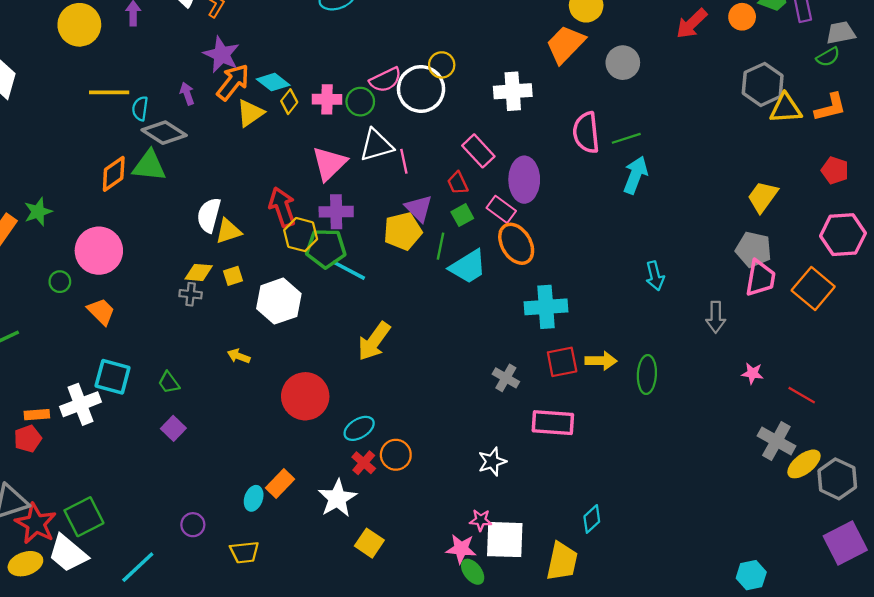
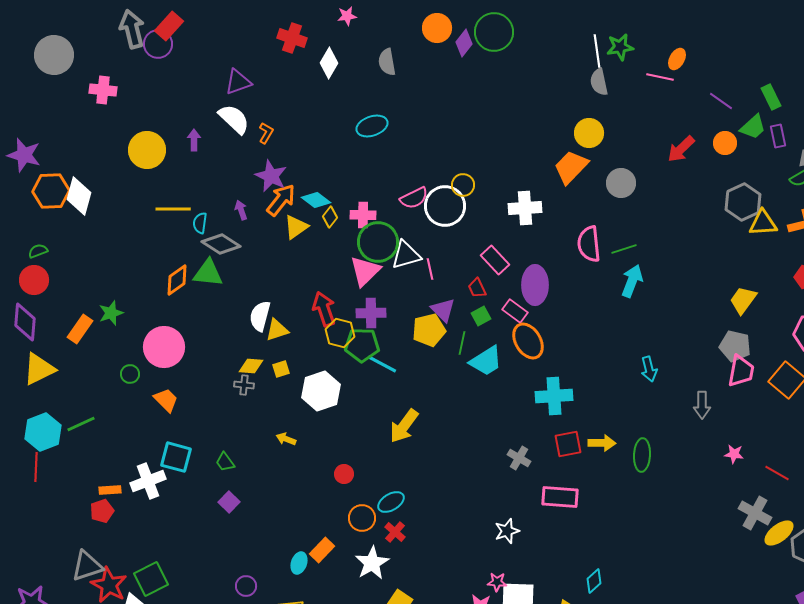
green circle: (360, 102) -> (378, 242), moved, size x1.6
red circle: (305, 396) -> (344, 474), size x0.5
orange circle: (396, 455) -> (362, 518), moved

